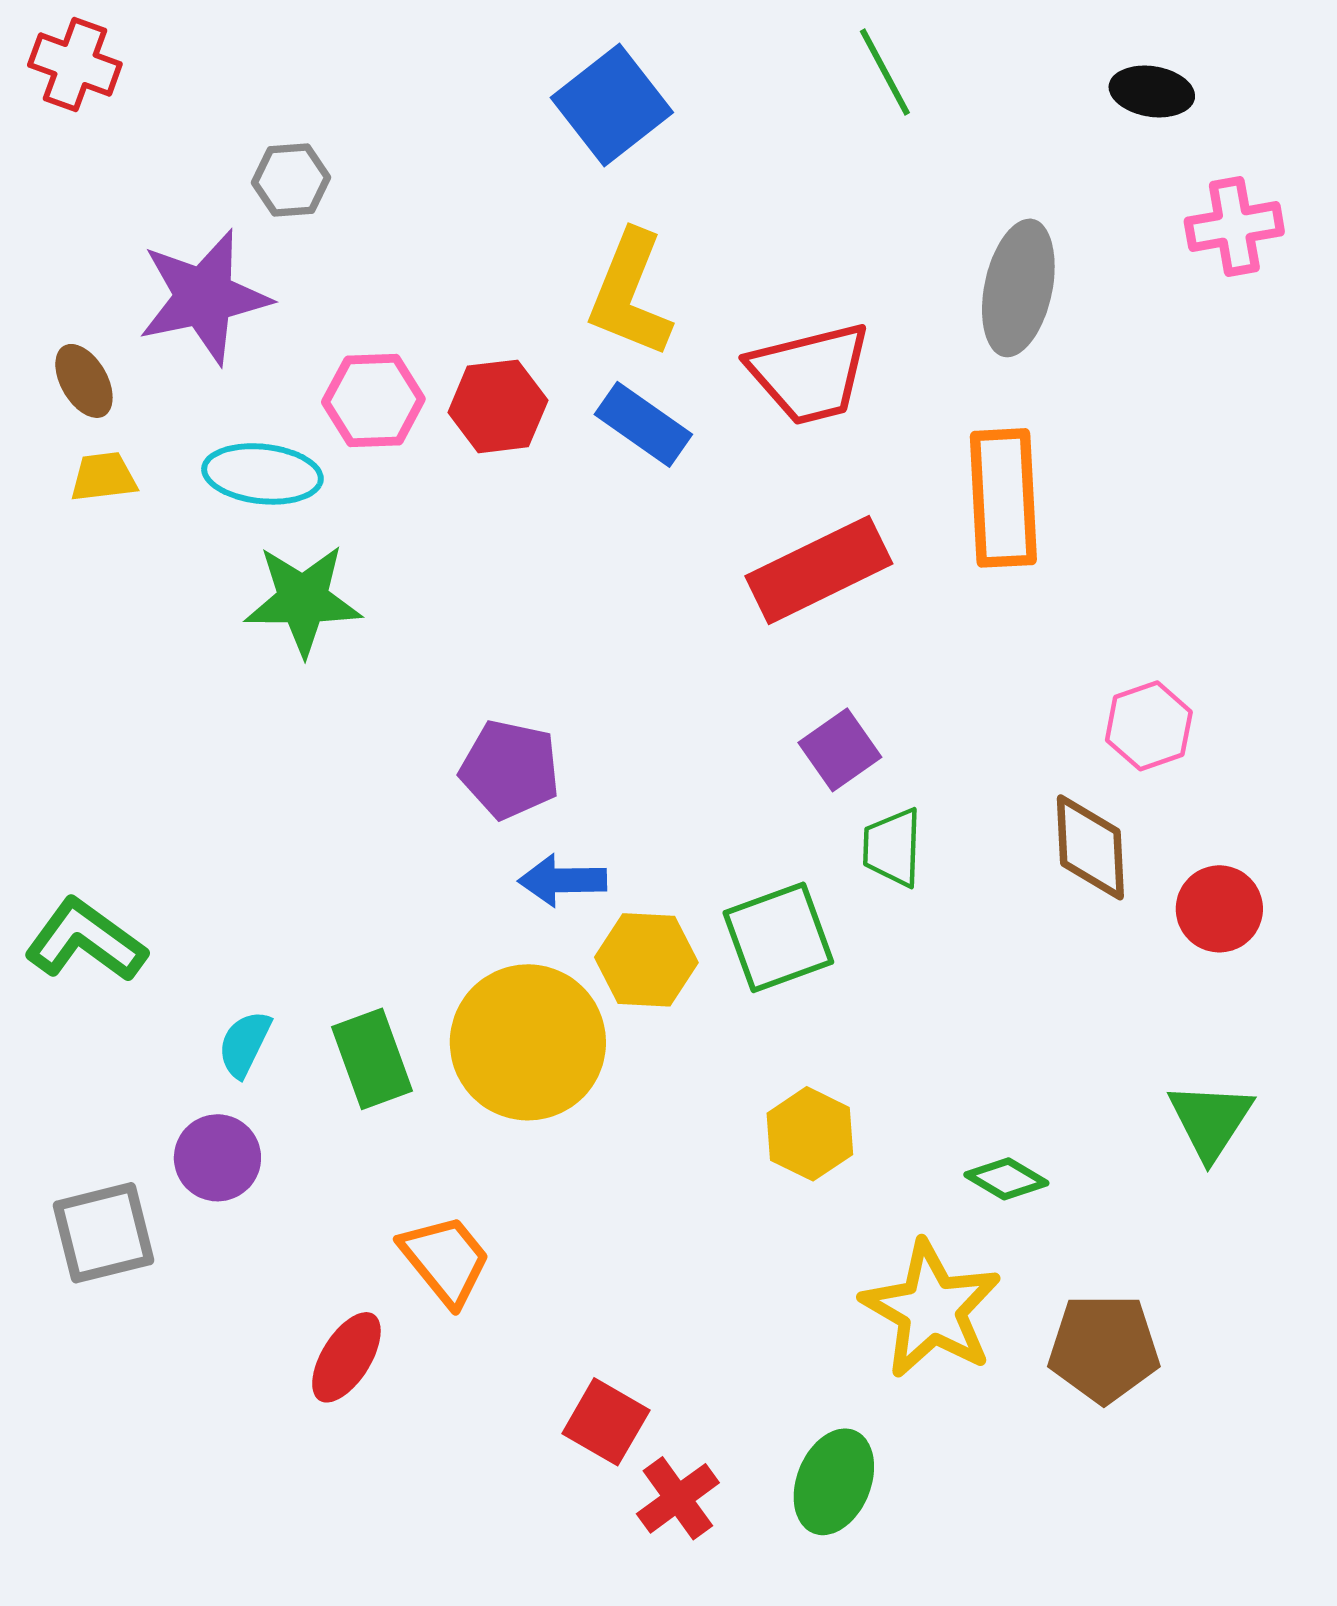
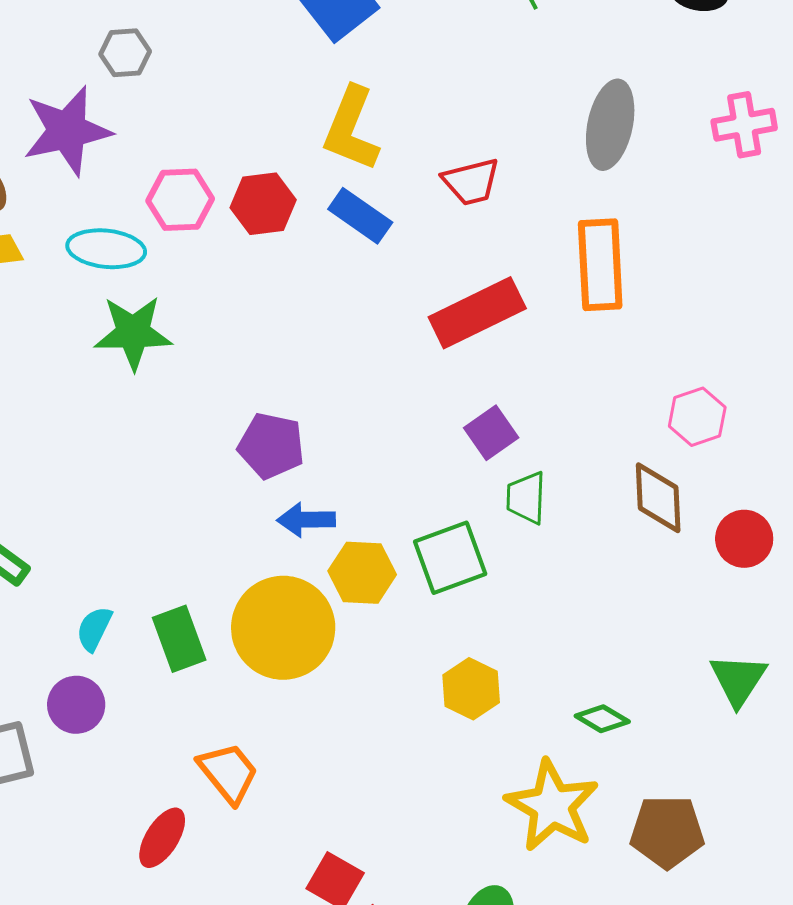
pink cross: (1234, 226) -> (744, 125), moved
red trapezoid: (810, 373) -> (471, 182), size x0.7

